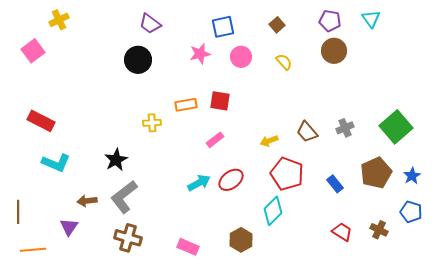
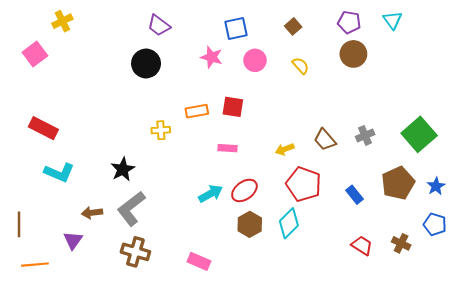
pink star: (200, 54) -> (212, 57), turned 30
pink rectangle: (215, 140) -> (228, 148), turned 42
brown hexagon: (241, 240) -> (250, 224), moved

